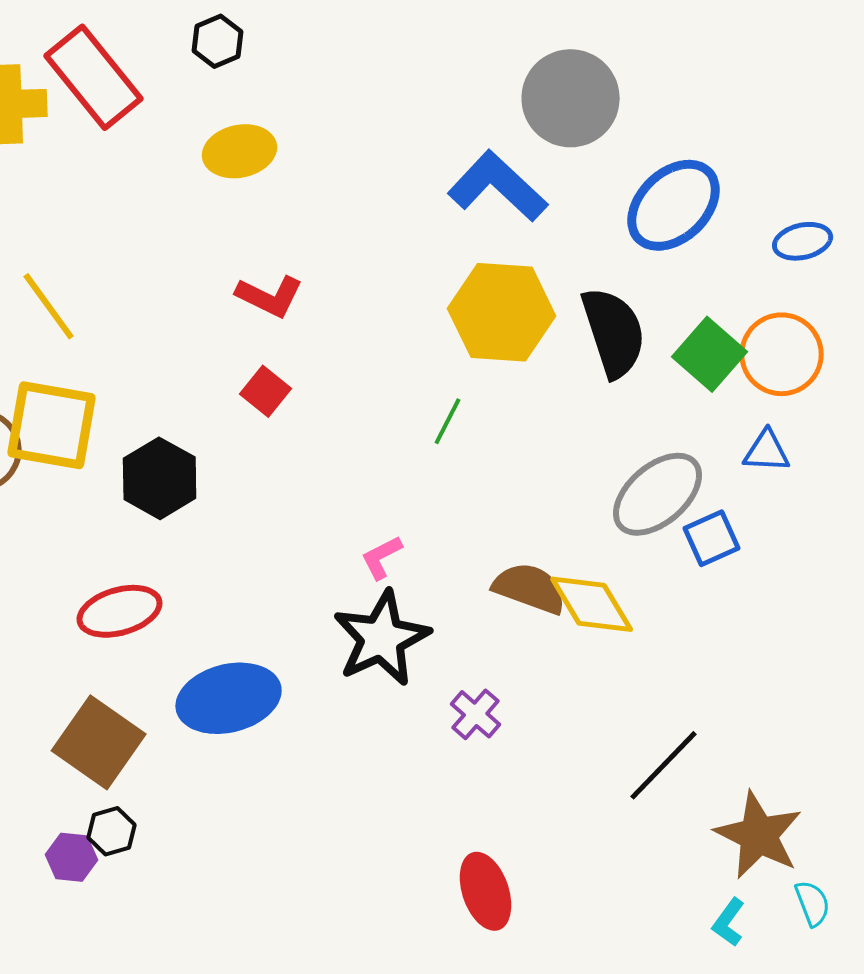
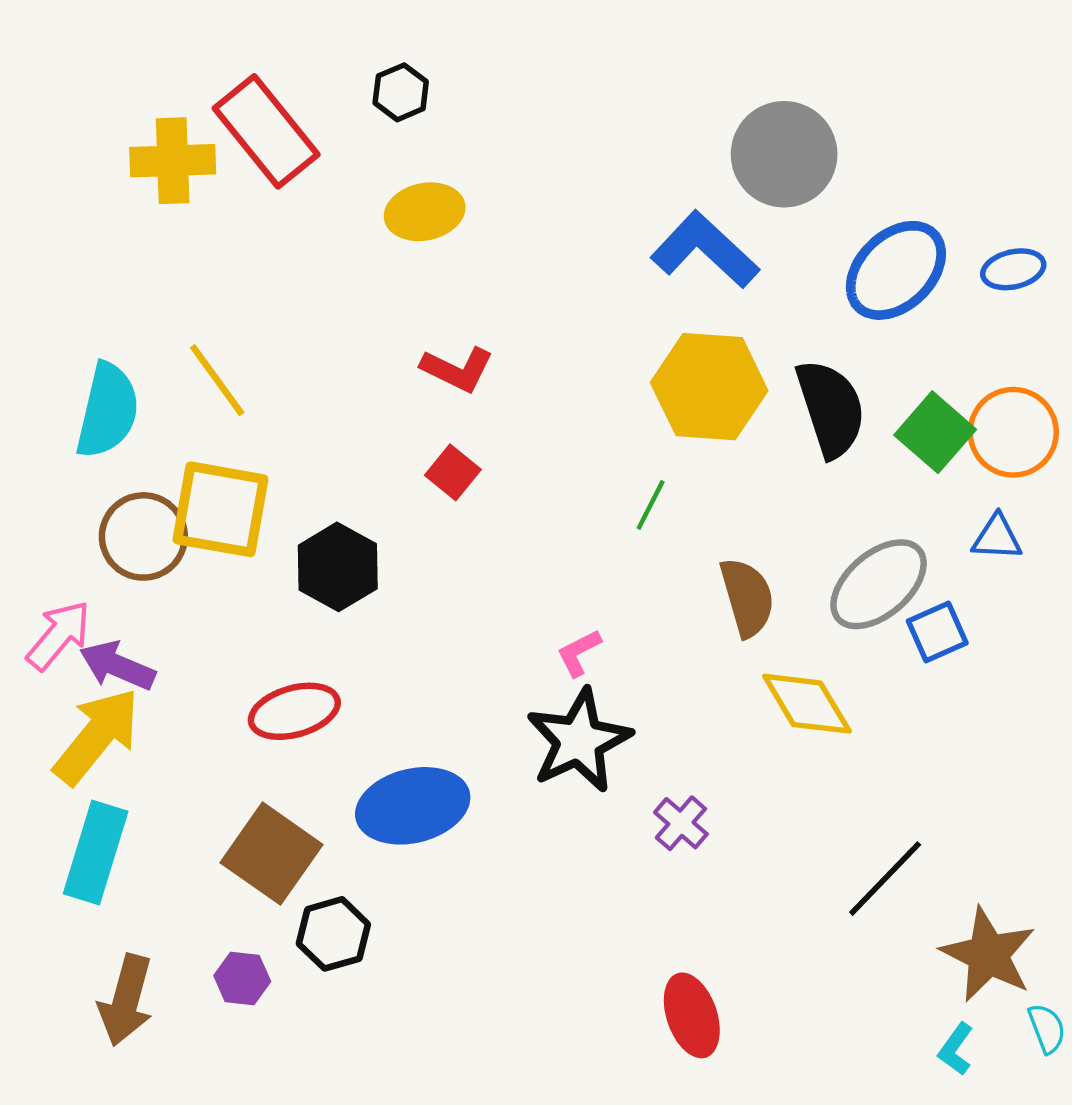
blue ellipse: (803, 241) -> (1013, 269), moved
brown semicircle: (530, 588) -> (747, 597), moved, turned 54
black hexagon: (112, 831) -> (333, 934), moved, size x1.4

